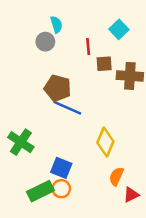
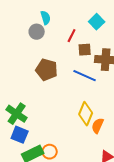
red line: (88, 47) -> (72, 36), turned 32
blue line: (67, 108) -> (85, 76), moved
blue square: (61, 168) -> (20, 135), moved
orange semicircle: (116, 176) -> (98, 126), moved

